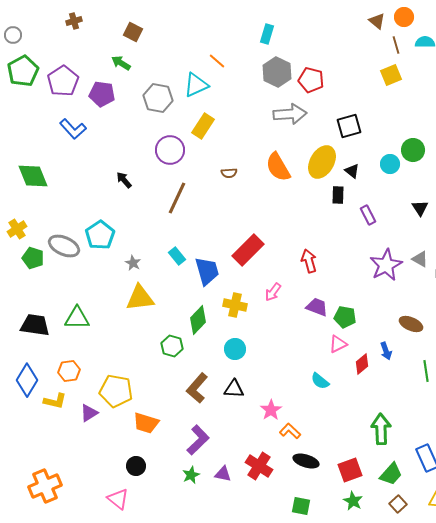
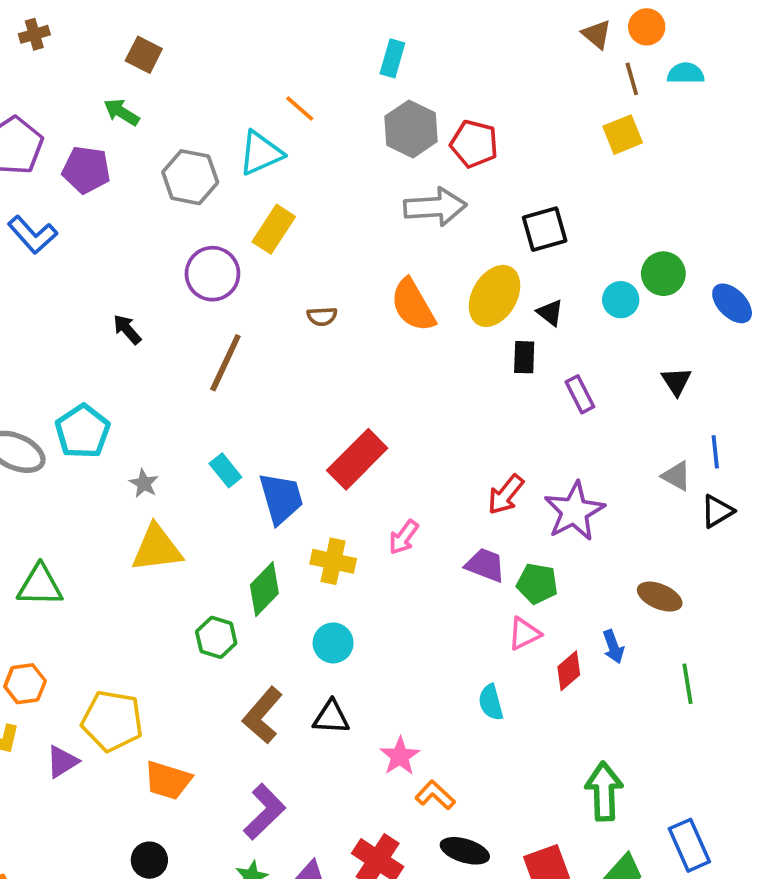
red arrow: (309, 261) -> (506, 494), moved, turned -125
purple star: (386, 265) -> (574, 511), moved
cyan semicircle: (320, 381) -> (491, 702), turned 36

